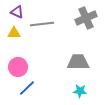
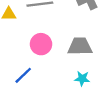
pink circle: (18, 67) -> (41, 44), moved

